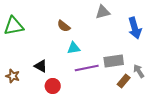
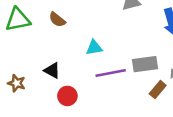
brown semicircle: (64, 26) -> (57, 20), moved

